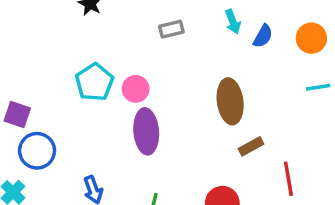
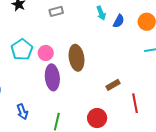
gray rectangle: (171, 29) -> (56, 11), moved
brown ellipse: (230, 101) -> (77, 58), moved

